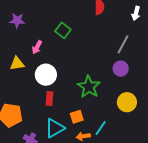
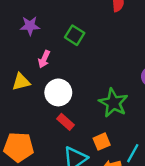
purple star: (17, 20) -> (30, 26), moved
red rectangle: (50, 98) -> (65, 122), turned -48

